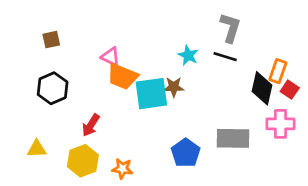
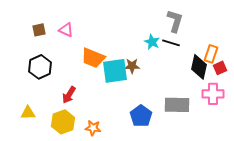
cyan star: (188, 55) -> (152, 42), moved
pink triangle: (111, 57) -> (66, 30), moved
red square: (290, 90) -> (220, 68), turned 32

